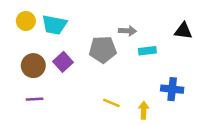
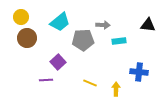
cyan trapezoid: (54, 25) -> (60, 22), moved, turned -50
purple square: (63, 62) -> (58, 62), moved
brown circle: (33, 66) -> (27, 38), moved
purple line: (35, 99) -> (46, 80), moved

